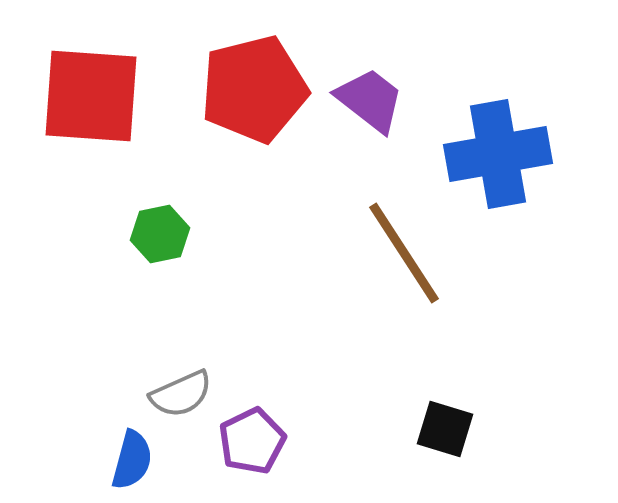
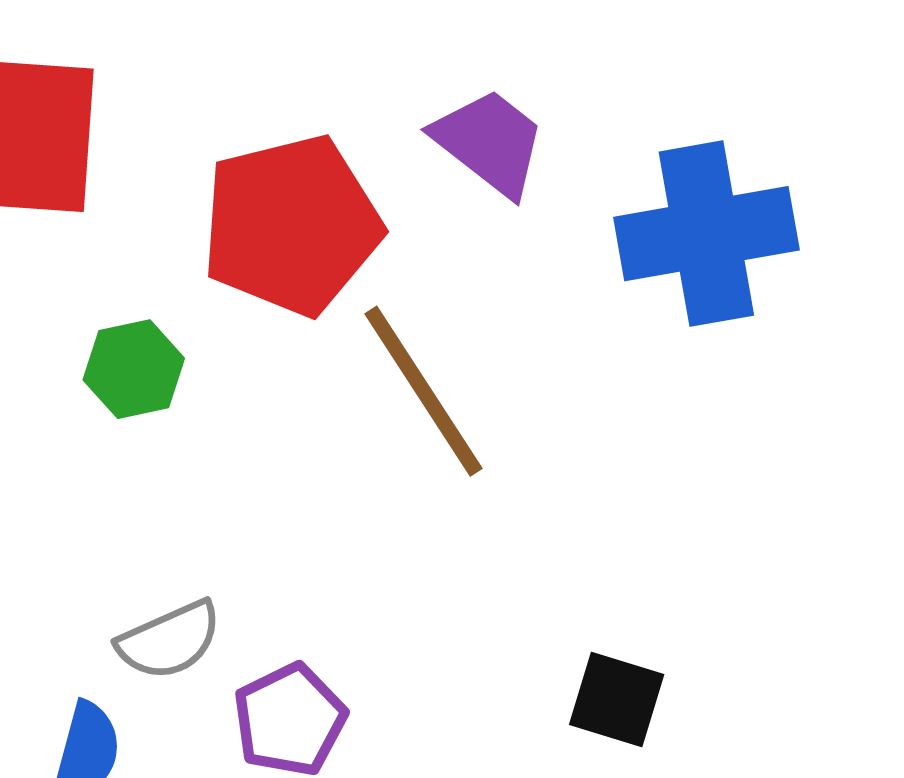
red pentagon: (254, 89) -> (291, 225), moved
brown line: (404, 253) -> (424, 391), moved

